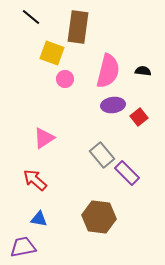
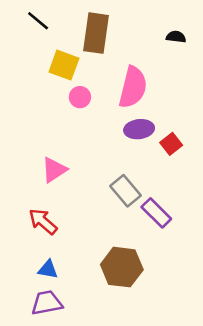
black semicircle: (143, 71) -> (176, 37), moved
purple trapezoid: (23, 247) -> (47, 303), moved

